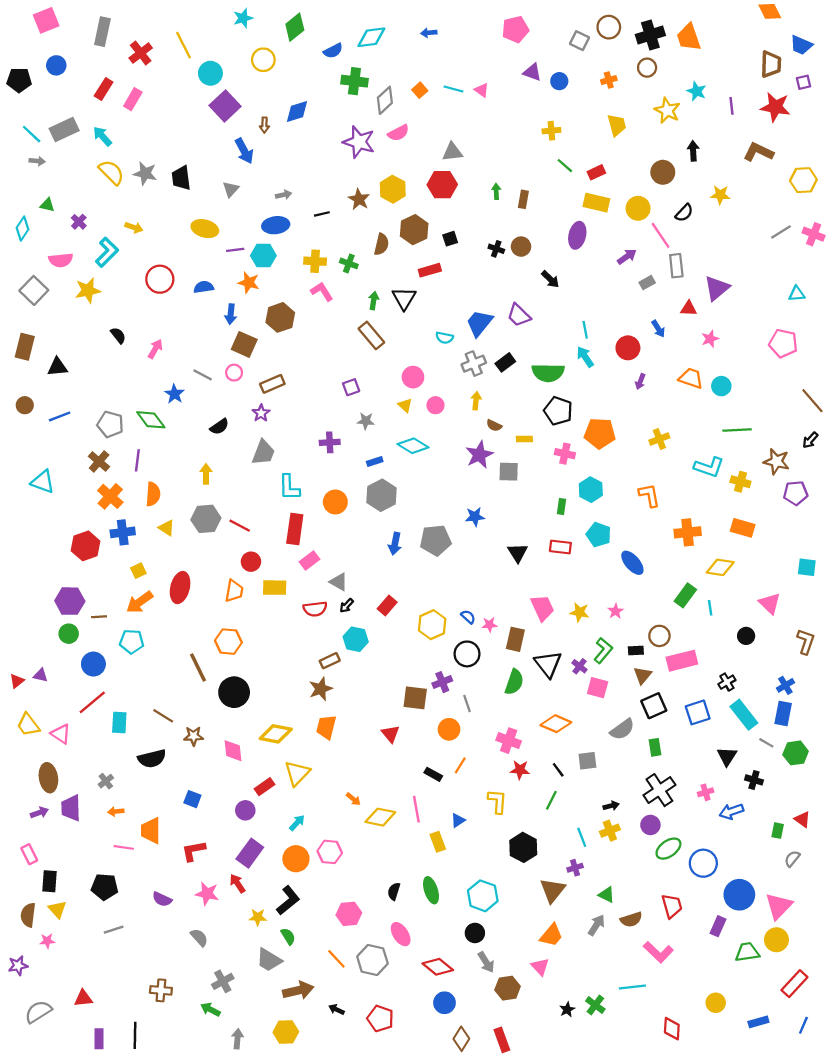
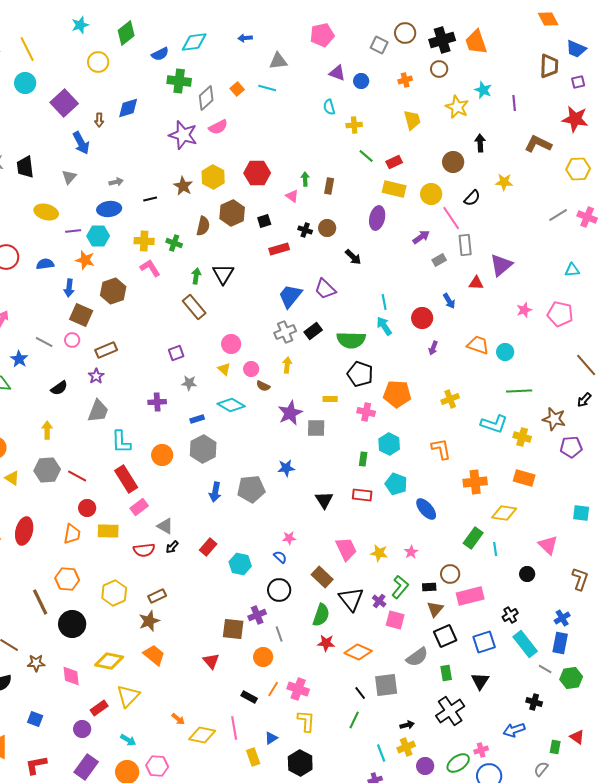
cyan circle: (210, 73) -> (25, 83), moved
pink triangle: (482, 90) -> (292, 196), moved
red star: (775, 107) -> (575, 119), moved
gray triangle: (452, 152) -> (278, 61), moved
red rectangle: (430, 270) -> (279, 249), moved
cyan semicircle: (444, 338) -> (329, 107), moved, turned 63
pink star: (710, 339) -> (524, 310), moved
brown semicircle: (494, 425) -> (263, 386), moved
red rectangle: (295, 529) -> (126, 479), turned -40
yellow hexagon: (432, 625) -> (114, 593), moved
pink star: (490, 625) -> (289, 538), moved
cyan hexagon: (356, 639) -> (240, 564), moved
brown rectangle: (515, 639) -> (322, 577), turned -60
orange trapezoid: (326, 727) -> (154, 655), turned 115
pink cross: (509, 741) -> (298, 689), moved
black triangle: (727, 756) -> (480, 681), moved
gray square: (587, 761) -> (386, 685), size x1.4
red star: (520, 770) -> (326, 643), moved
pink cross: (706, 792) -> (481, 750), moved
cyan arrow: (297, 823) -> (128, 740), turned 77
purple circle: (650, 825) -> (425, 766), moved
black hexagon: (523, 847) -> (300, 763), moved
gray semicircle: (792, 859) -> (541, 769), moved

